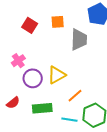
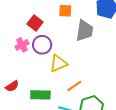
red square: (30, 25) -> (35, 23), moved
purple circle: (33, 78) -> (42, 45), moved

